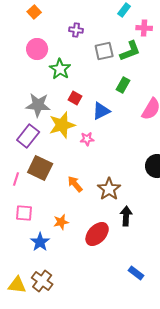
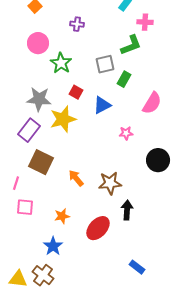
gray square: (104, 51) -> (105, 64), moved
pink star: (87, 139) -> (126, 133), moved
pink line: (16, 179) -> (16, 183), moved
brown star: (109, 189) -> (110, 183), turned 30
blue star: (40, 242) -> (53, 246), moved

